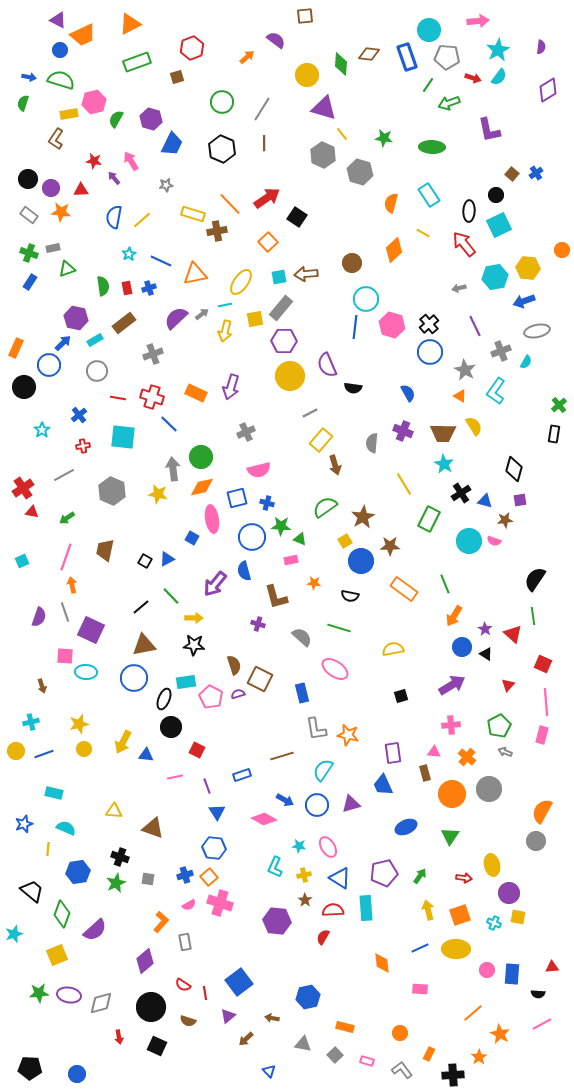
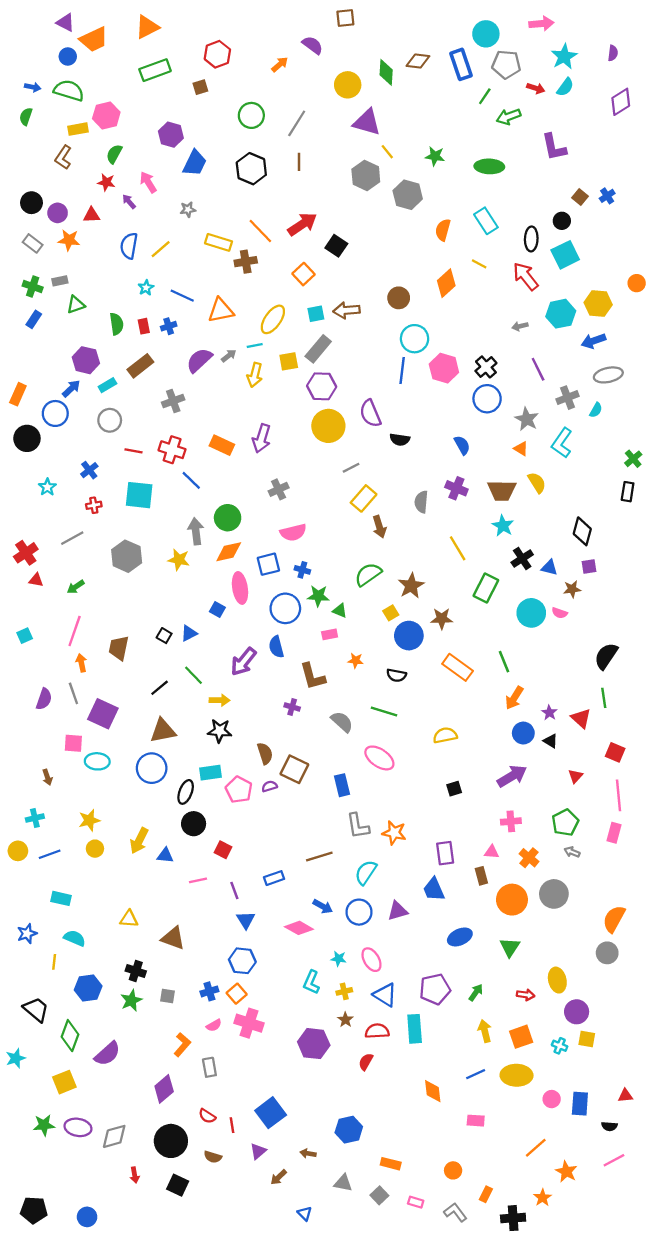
green semicircle: (116, 119) -> (114, 154), moved
brown trapezoid: (105, 550) -> (119, 648), moved

